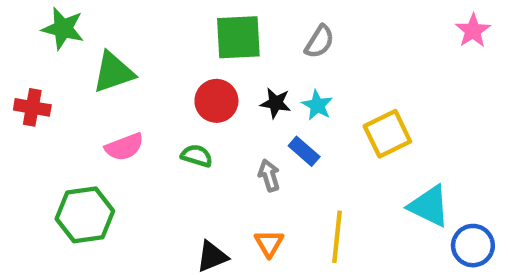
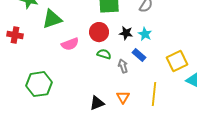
yellow square: (387, 134) -> (177, 61), moved
pink semicircle: (124, 147) -> (70, 44), moved
green semicircle: (197, 156) -> (104, 54), moved

